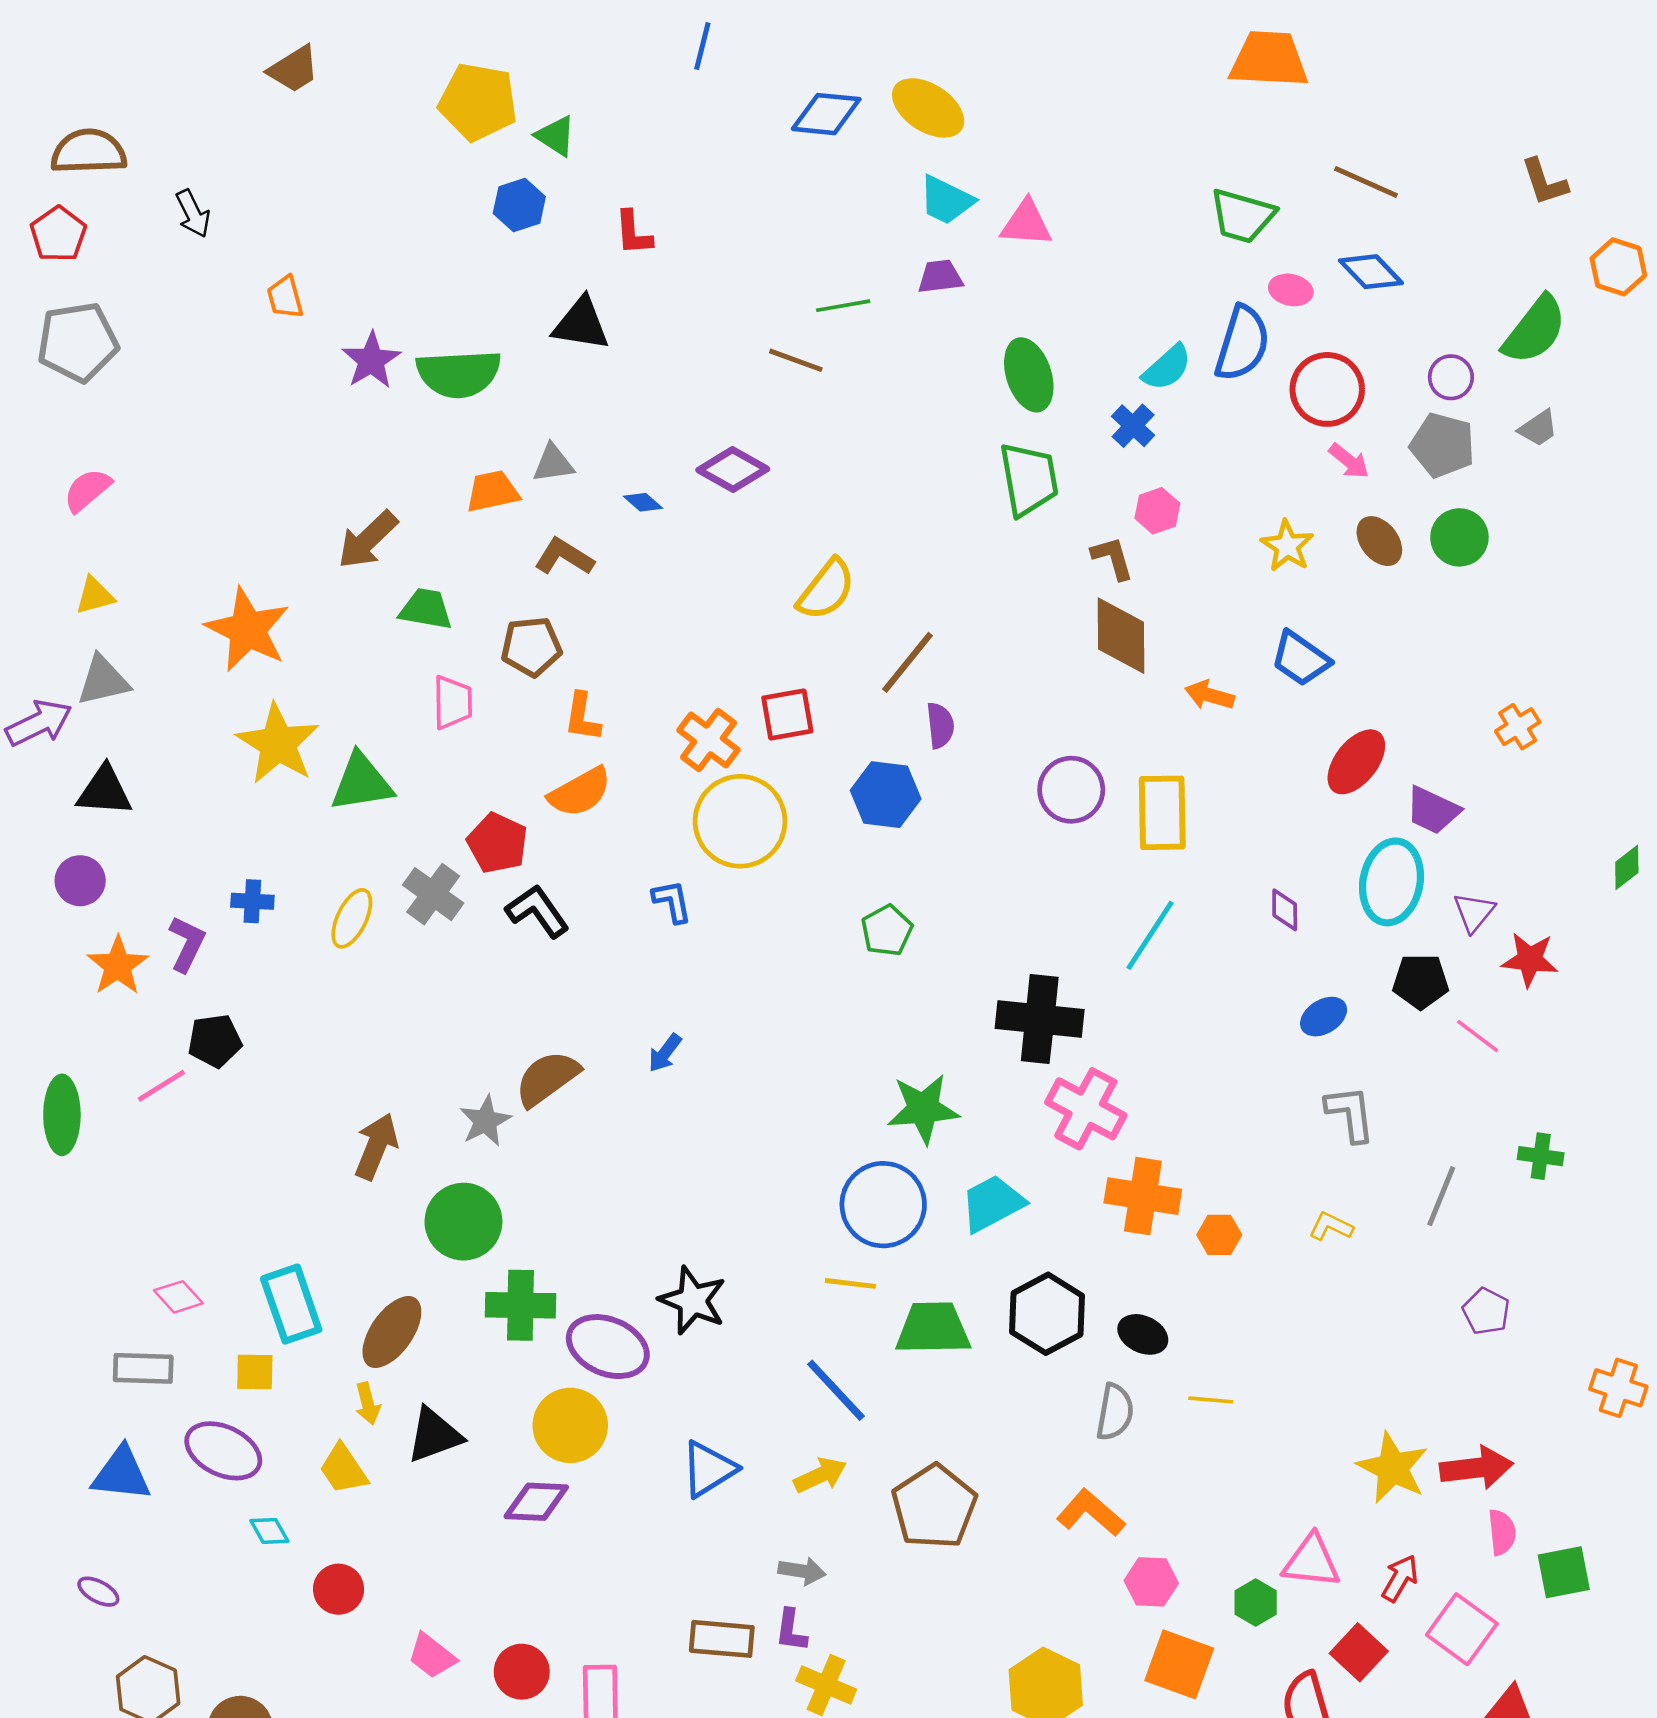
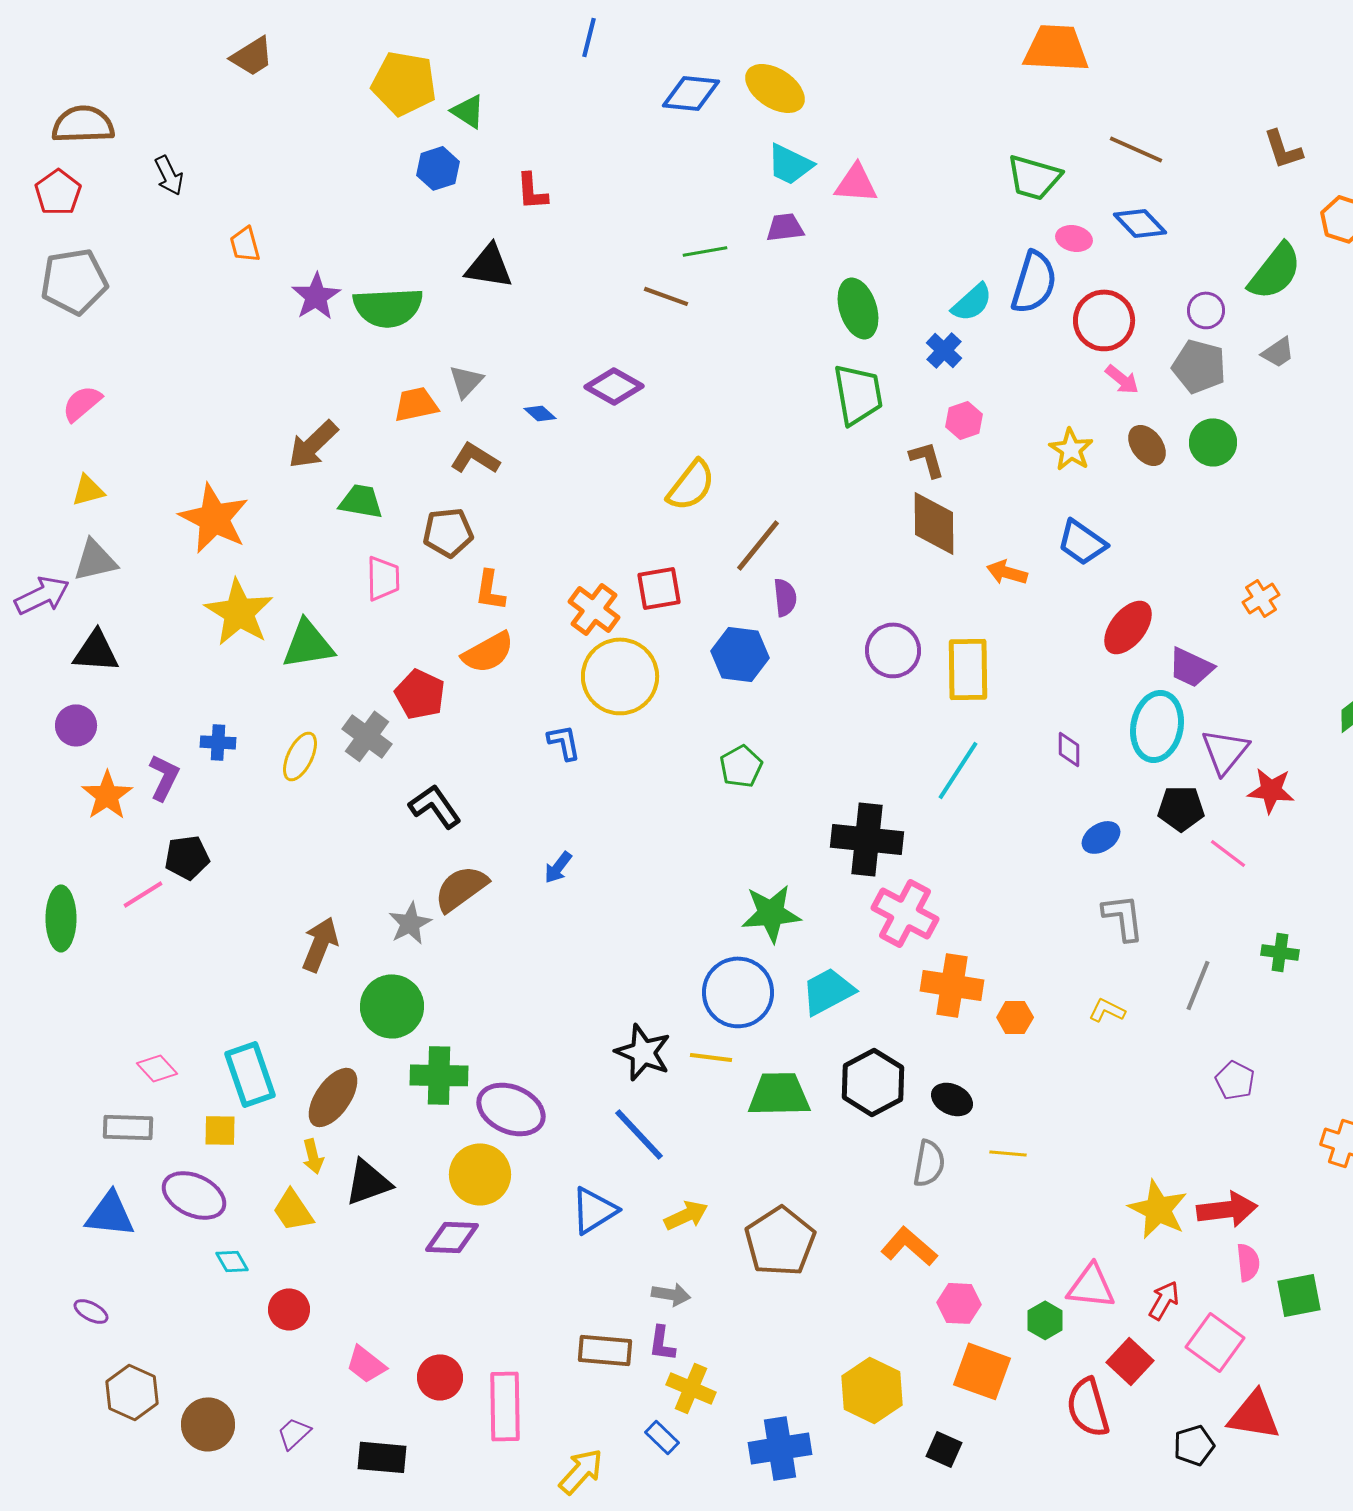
gray triangle: (553, 463) -> (466, 381), turned -39
black L-shape: (537, 911) -> (435, 806), moved
purple triangle: (1474, 912) -> (1225, 751), size x1.4
black star: (693, 1300) -> (643, 1052), moved
blue line: (836, 1390) -> (639, 1134), moved

